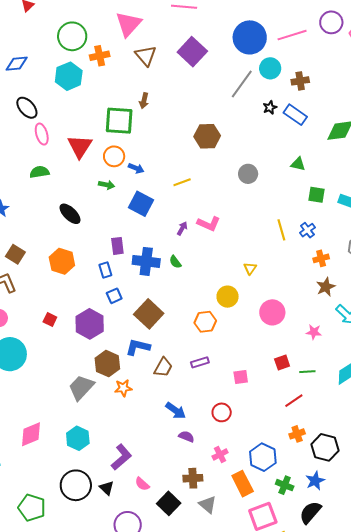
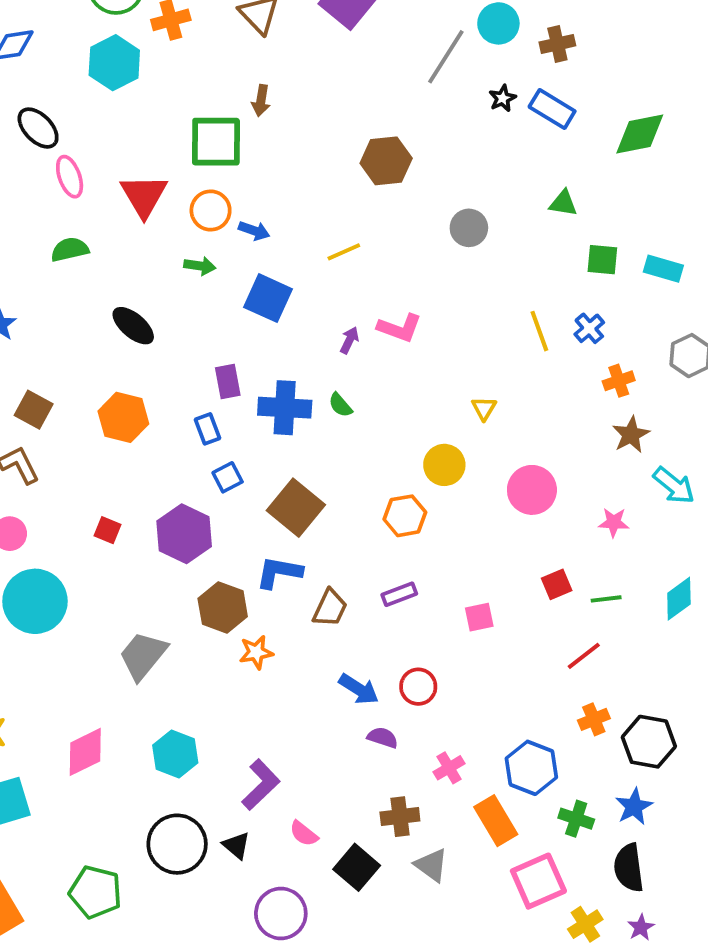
gray trapezoid: (81, 387) -> (143, 655), moved
red circle: (222, 412) -> (418, 687), moved
black semicircle: (310, 512) -> (629, 868), turned -45

